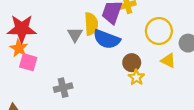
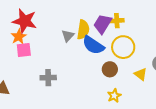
yellow circle: (159, 31) -> (123, 47), moved
pink square: (28, 62) -> (24, 50), turned -35
yellow star: (136, 77) -> (114, 96), moved

